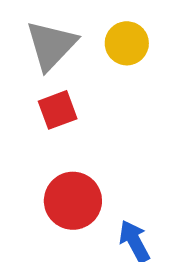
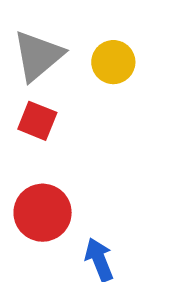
red square: (58, 110) -> (37, 121), turned 36

